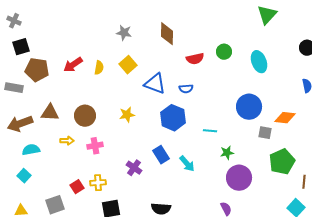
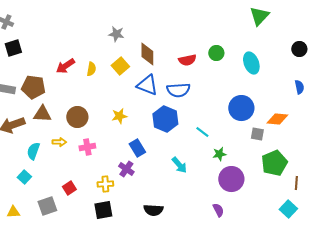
brown diamond: (167, 34) -> (147, 54), moved
brown pentagon: (37, 70) -> (33, 87), moved
blue semicircle: (186, 89) -> (178, 90), size x1.6
cyan line: (210, 131) -> (202, 132), turned 32
cyan semicircle: (31, 150) -> (33, 151), moved, turned -60
blue rectangle: (161, 155) -> (137, 148), moved
cyan square: (24, 176) -> (24, 177), moved
yellow cross: (98, 183) -> (105, 184), moved

